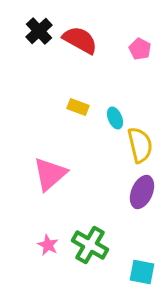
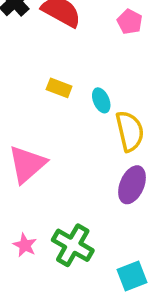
cyan square: (142, 272) -> (132, 276), turned -32

